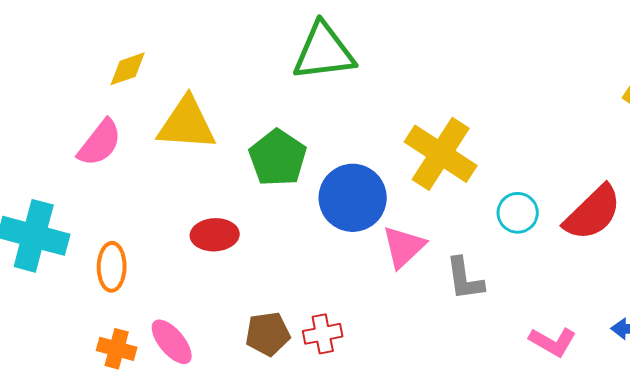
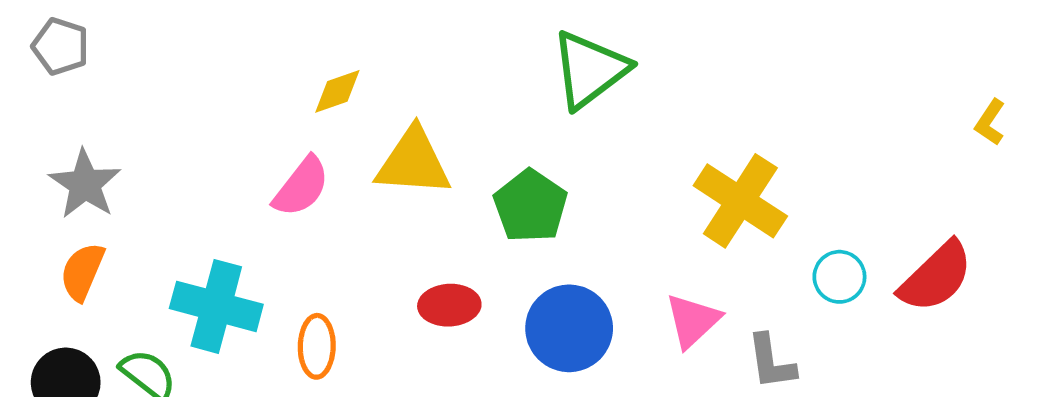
green triangle: (324, 52) -> (590, 70), turned -30
blue circle: (353, 198) -> (569, 328), moved

